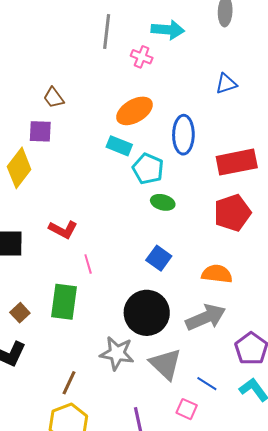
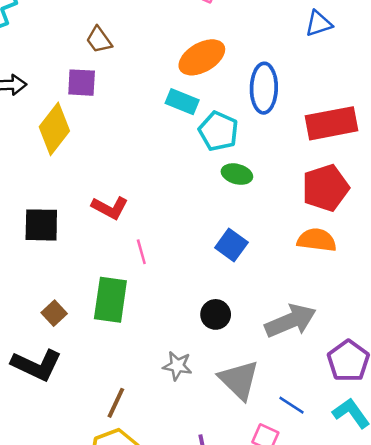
orange semicircle: (217, 274) -> (317, 240), moved
black circle: (147, 313) -> (216, 314), size x0.5
gray star: (117, 353) -> (177, 366), size x0.7

